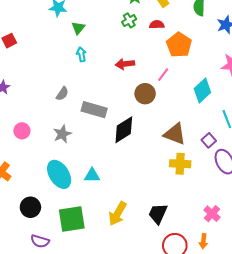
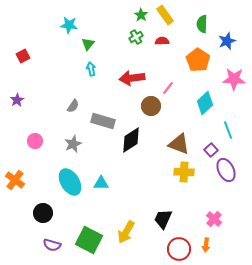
orange pentagon: (179, 45) -> (198, 60), moved
red arrow: (125, 64) -> (132, 78), size x1.4
yellow arrow: (117, 214) -> (126, 232), moved
green square: (72, 219) -> (89, 240), moved, turned 36

